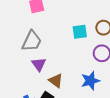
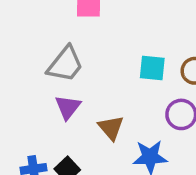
brown triangle: (56, 81) -> (111, 128), moved

